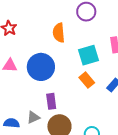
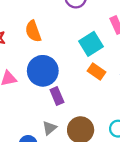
orange semicircle: (59, 33) -> (33, 31), moved
purple rectangle: (51, 101) -> (57, 96), moved

